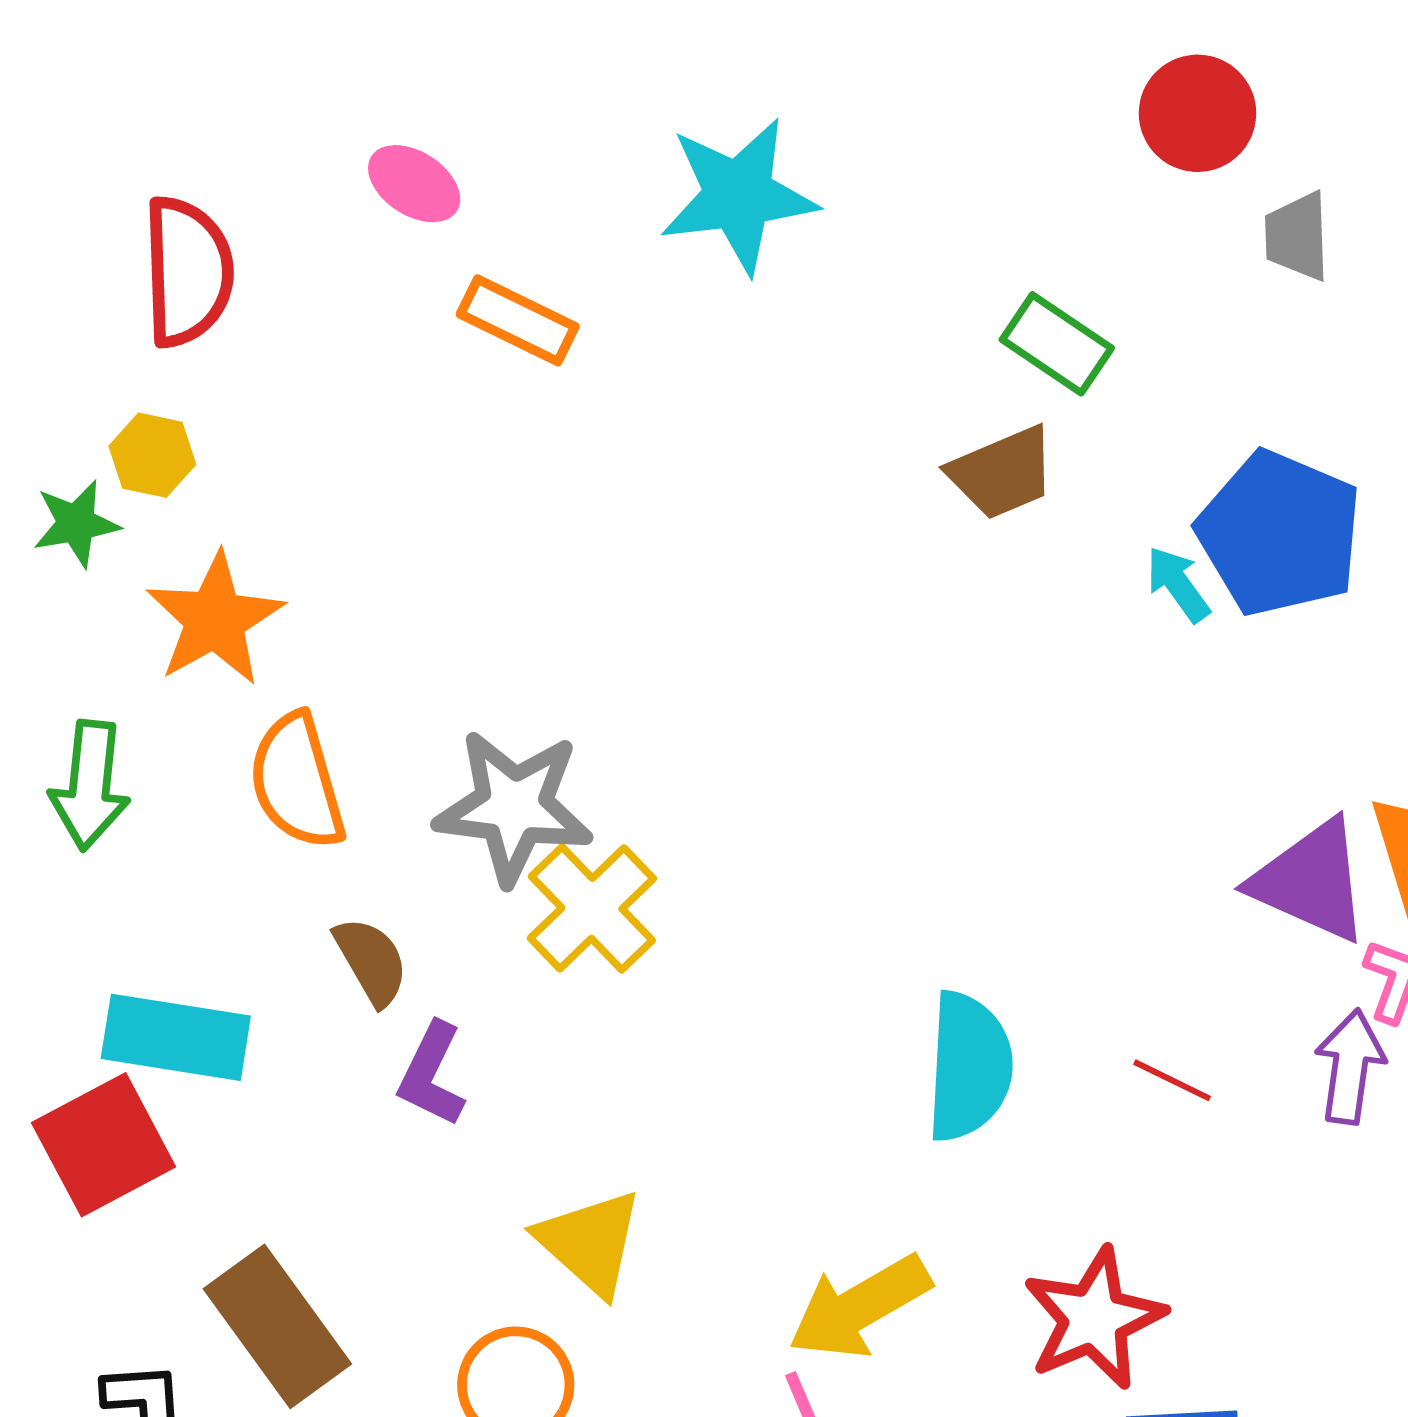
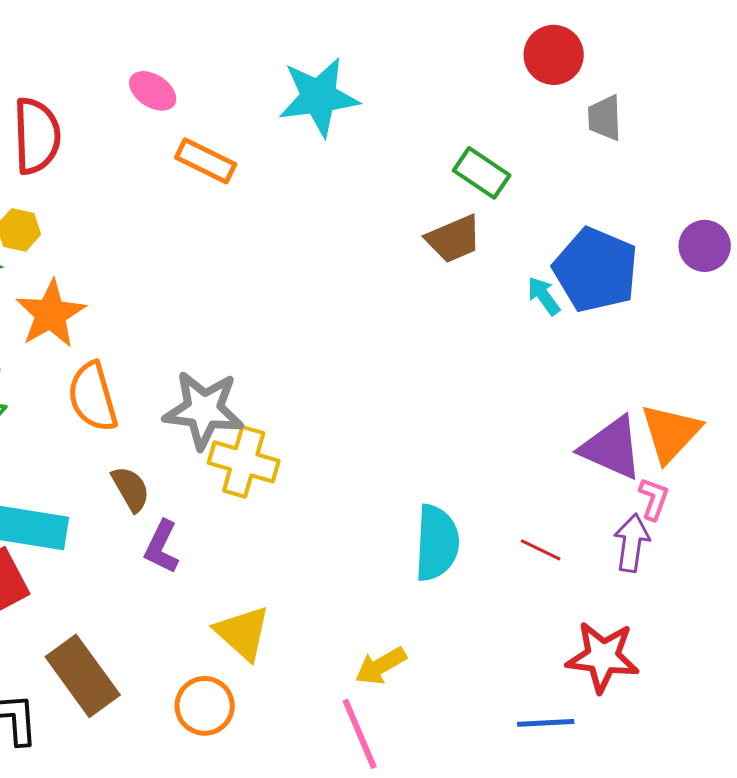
yellow cross: (592, 908) -> (244, 462), turned -30
yellow arrow: (860, 1307) -> (381, 666), size x0.7
red star: (1094, 1319) -> (603, 657), moved, turned 30

